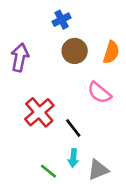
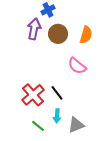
purple arrow: (20, 57) -> (34, 29), moved
red cross: (39, 112) -> (33, 95), moved

